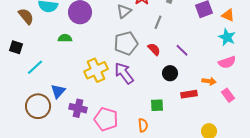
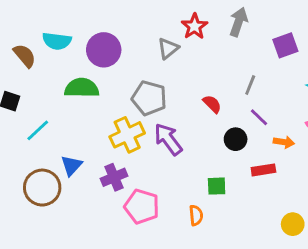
gray line: (158, 22) -> (250, 85), moved
green semicircle: (65, 38) -> (82, 88), size x1.6
gray pentagon: (126, 43) -> (149, 98), moved, turned 30
purple line: (182, 50) -> (259, 117), moved
orange arrow: (209, 81) -> (284, 142), moved
purple cross: (78, 108) -> (114, 177), moved, turned -36

